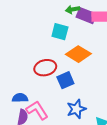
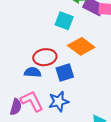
blue semicircle: (20, 98) -> (33, 72), moved
blue star: (76, 109) -> (59, 102), moved

